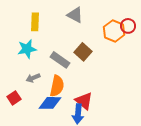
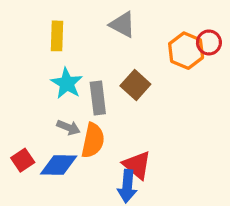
cyan star: (27, 49) -> (67, 83), moved, turned -30
gray rectangle: (60, 60) -> (98, 98), turned 48
gray arrow: (33, 78) -> (68, 127), moved, turned -136
blue diamond: (50, 103) -> (59, 165), moved

